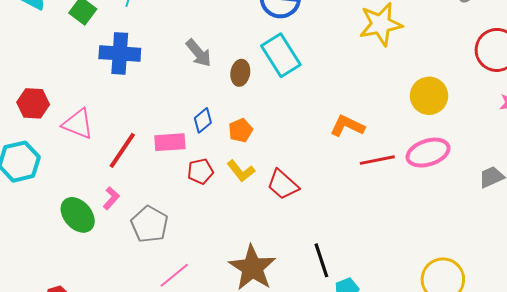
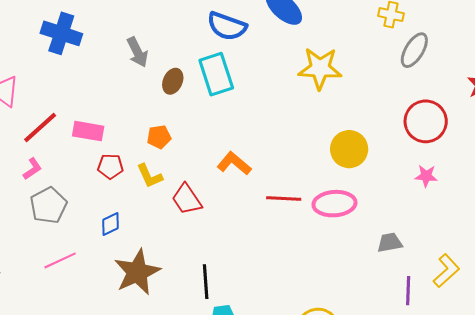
blue diamond: (203, 120) -> (111, 224), moved
orange L-shape: (347, 126) -> (234, 163), moved
pink L-shape: (111, 198) -> (32, 169), moved

